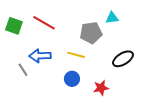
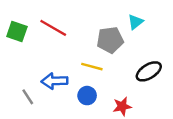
cyan triangle: (112, 18) -> (135, 22), turned -32
blue arrow: (40, 56) -> (54, 81), moved
gray line: (23, 70) -> (28, 97), moved

